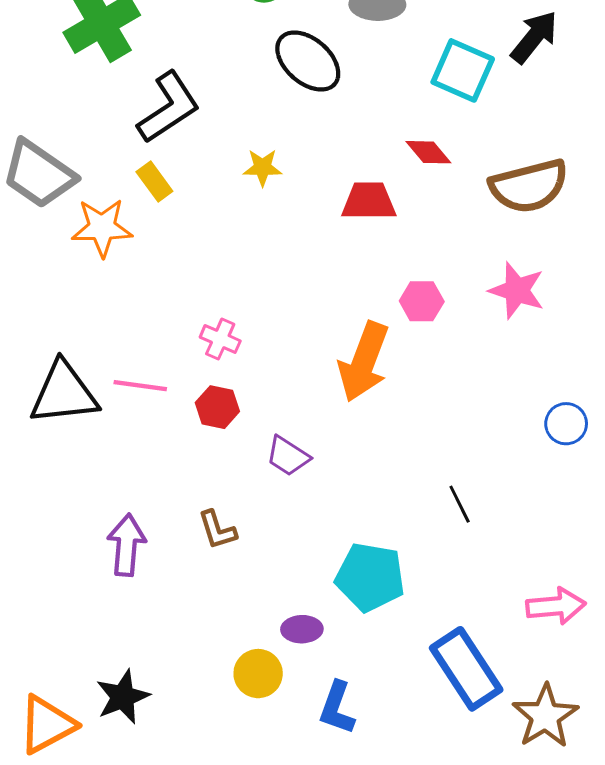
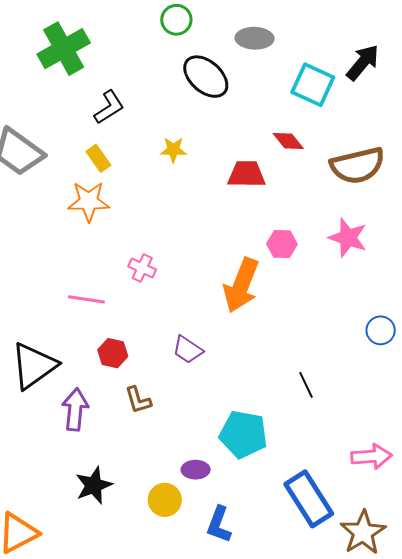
black L-shape: (169, 108) -> (109, 107), size x0.7
orange star: (102, 228) -> (89, 201), moved
black triangle: (64, 393) -> (34, 366), moved, turned -30
red hexagon: (217, 407) -> (113, 353), moved
black star: (123, 697) -> (94, 485), moved

